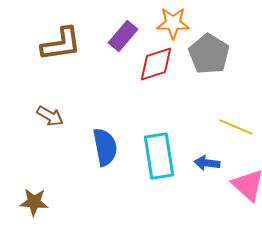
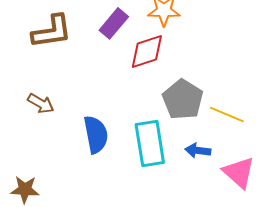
gray pentagon: (209, 54) -> (183, 99), moved

